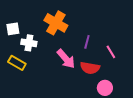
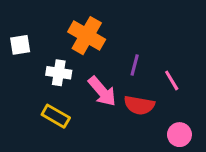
white cross: (29, 43) -> (59, 73), moved
yellow rectangle: (17, 63) -> (56, 116), moved
pink circle: (105, 88) -> (179, 135), moved

